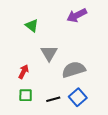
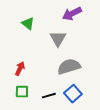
gray triangle: (49, 53) -> (58, 39), moved

